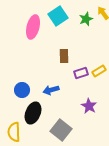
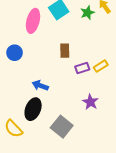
blue circle: (22, 90) -> (15, 53), moved
blue arrow: (51, 90) -> (40, 86), moved, turned 35
yellow semicircle: (14, 132) -> (14, 129), turned -42

